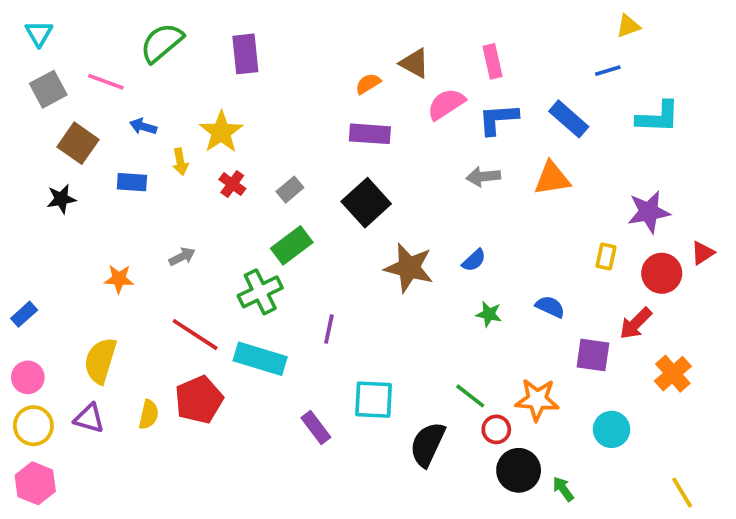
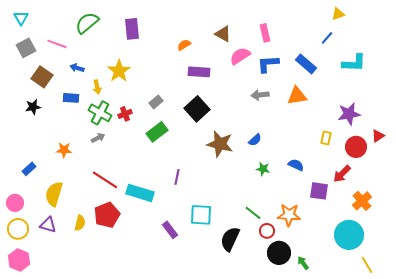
blue line: (608, 71) -> (327, 38), turned -32
orange semicircle: (368, 84) -> (184, 45), moved
red cross: (232, 184) -> (125, 114), moved, turned 32
green cross: (260, 292) -> (100, 113), moved, turned -35
blue rectangle: (24, 314) -> (29, 169), moved
cyan circle: (612, 429) -> (349, 235), moved, size x1.5

